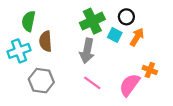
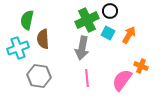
black circle: (126, 17) -> (110, 11), moved
pink line: (92, 83) -> (87, 78), turned 48

